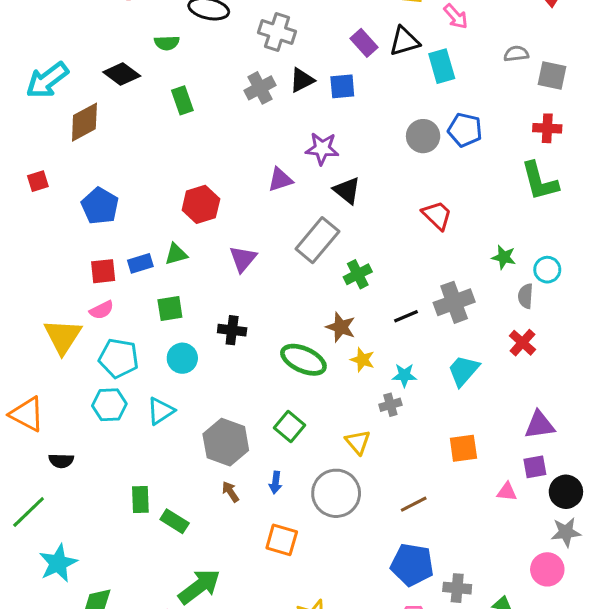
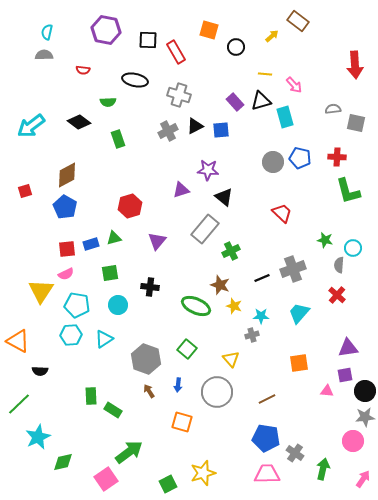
brown diamond: (84, 122) -> (67, 175), moved
red cross: (547, 128) -> (337, 157), moved
gray cross: (457, 588) -> (295, 453), turned 30

